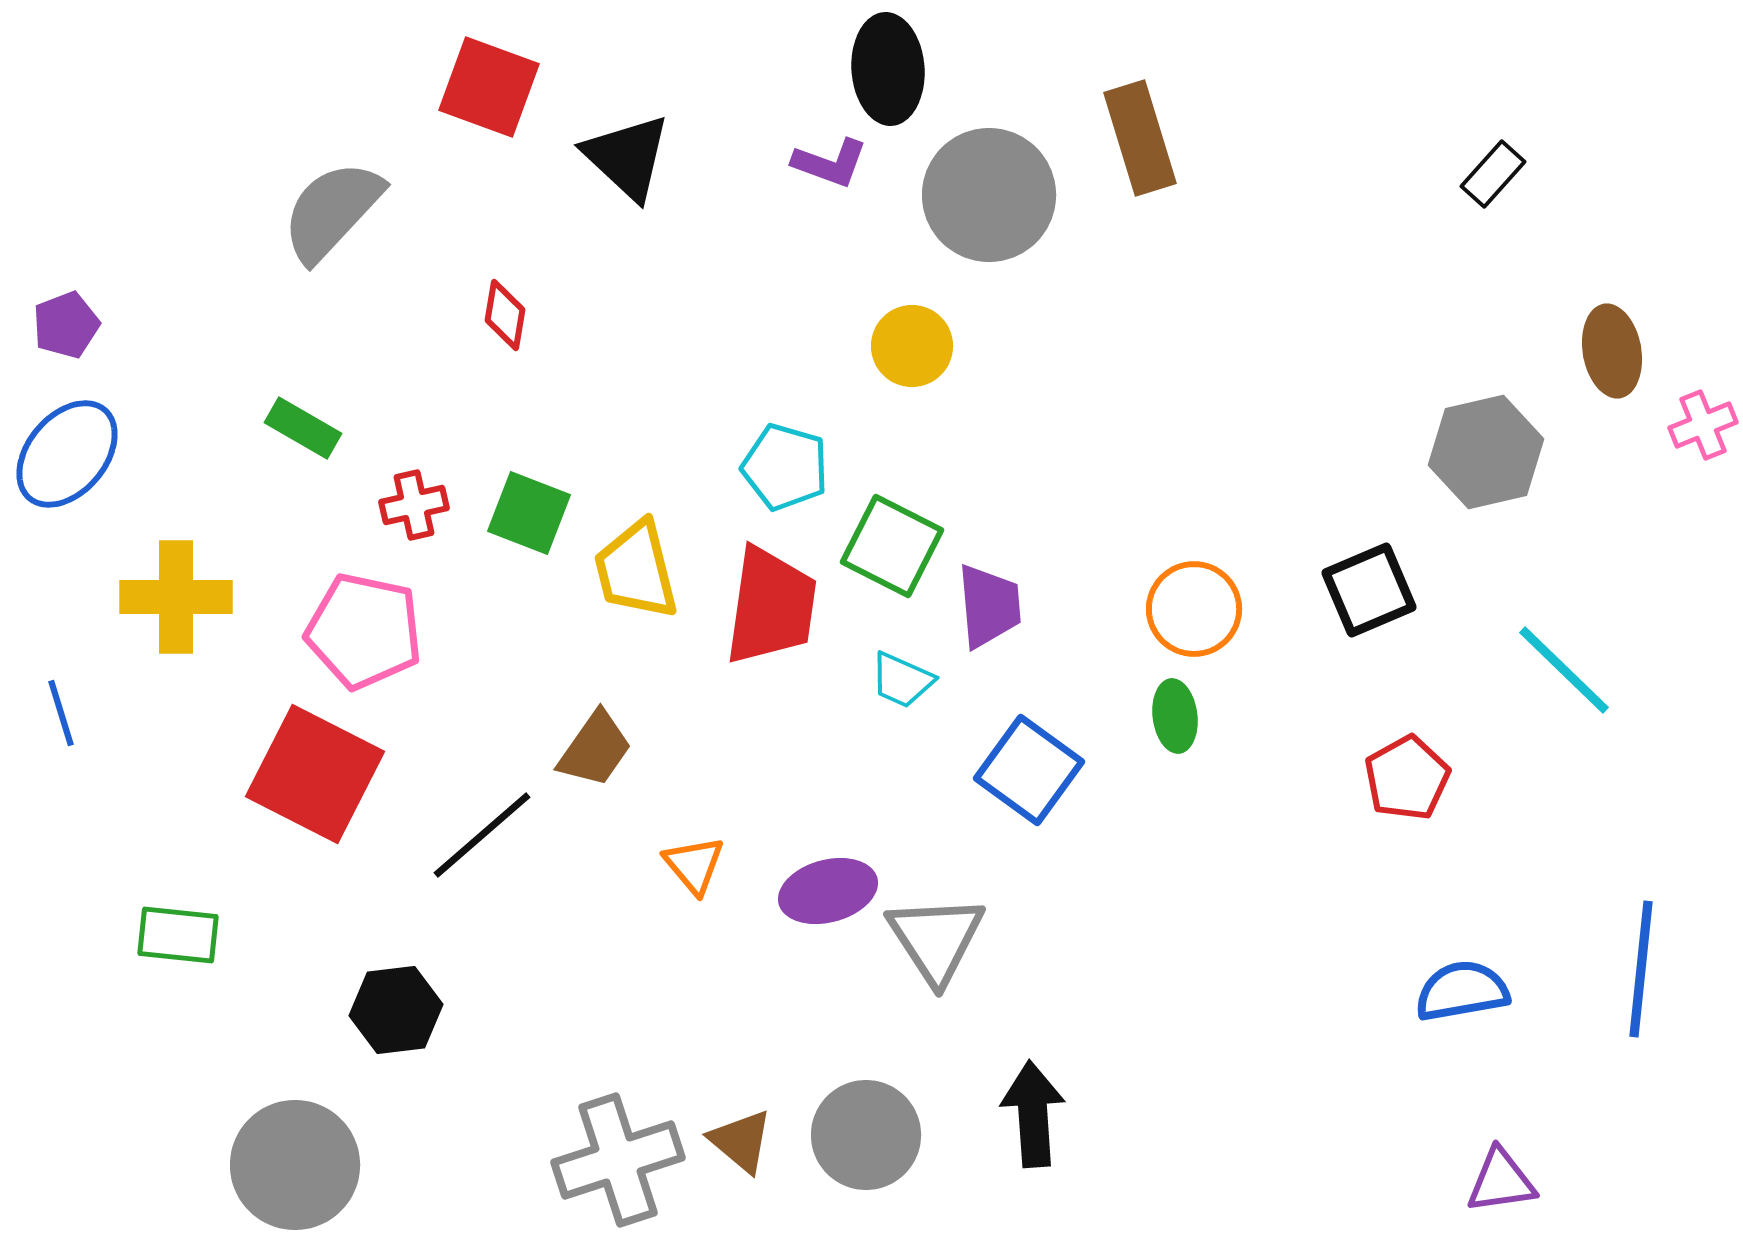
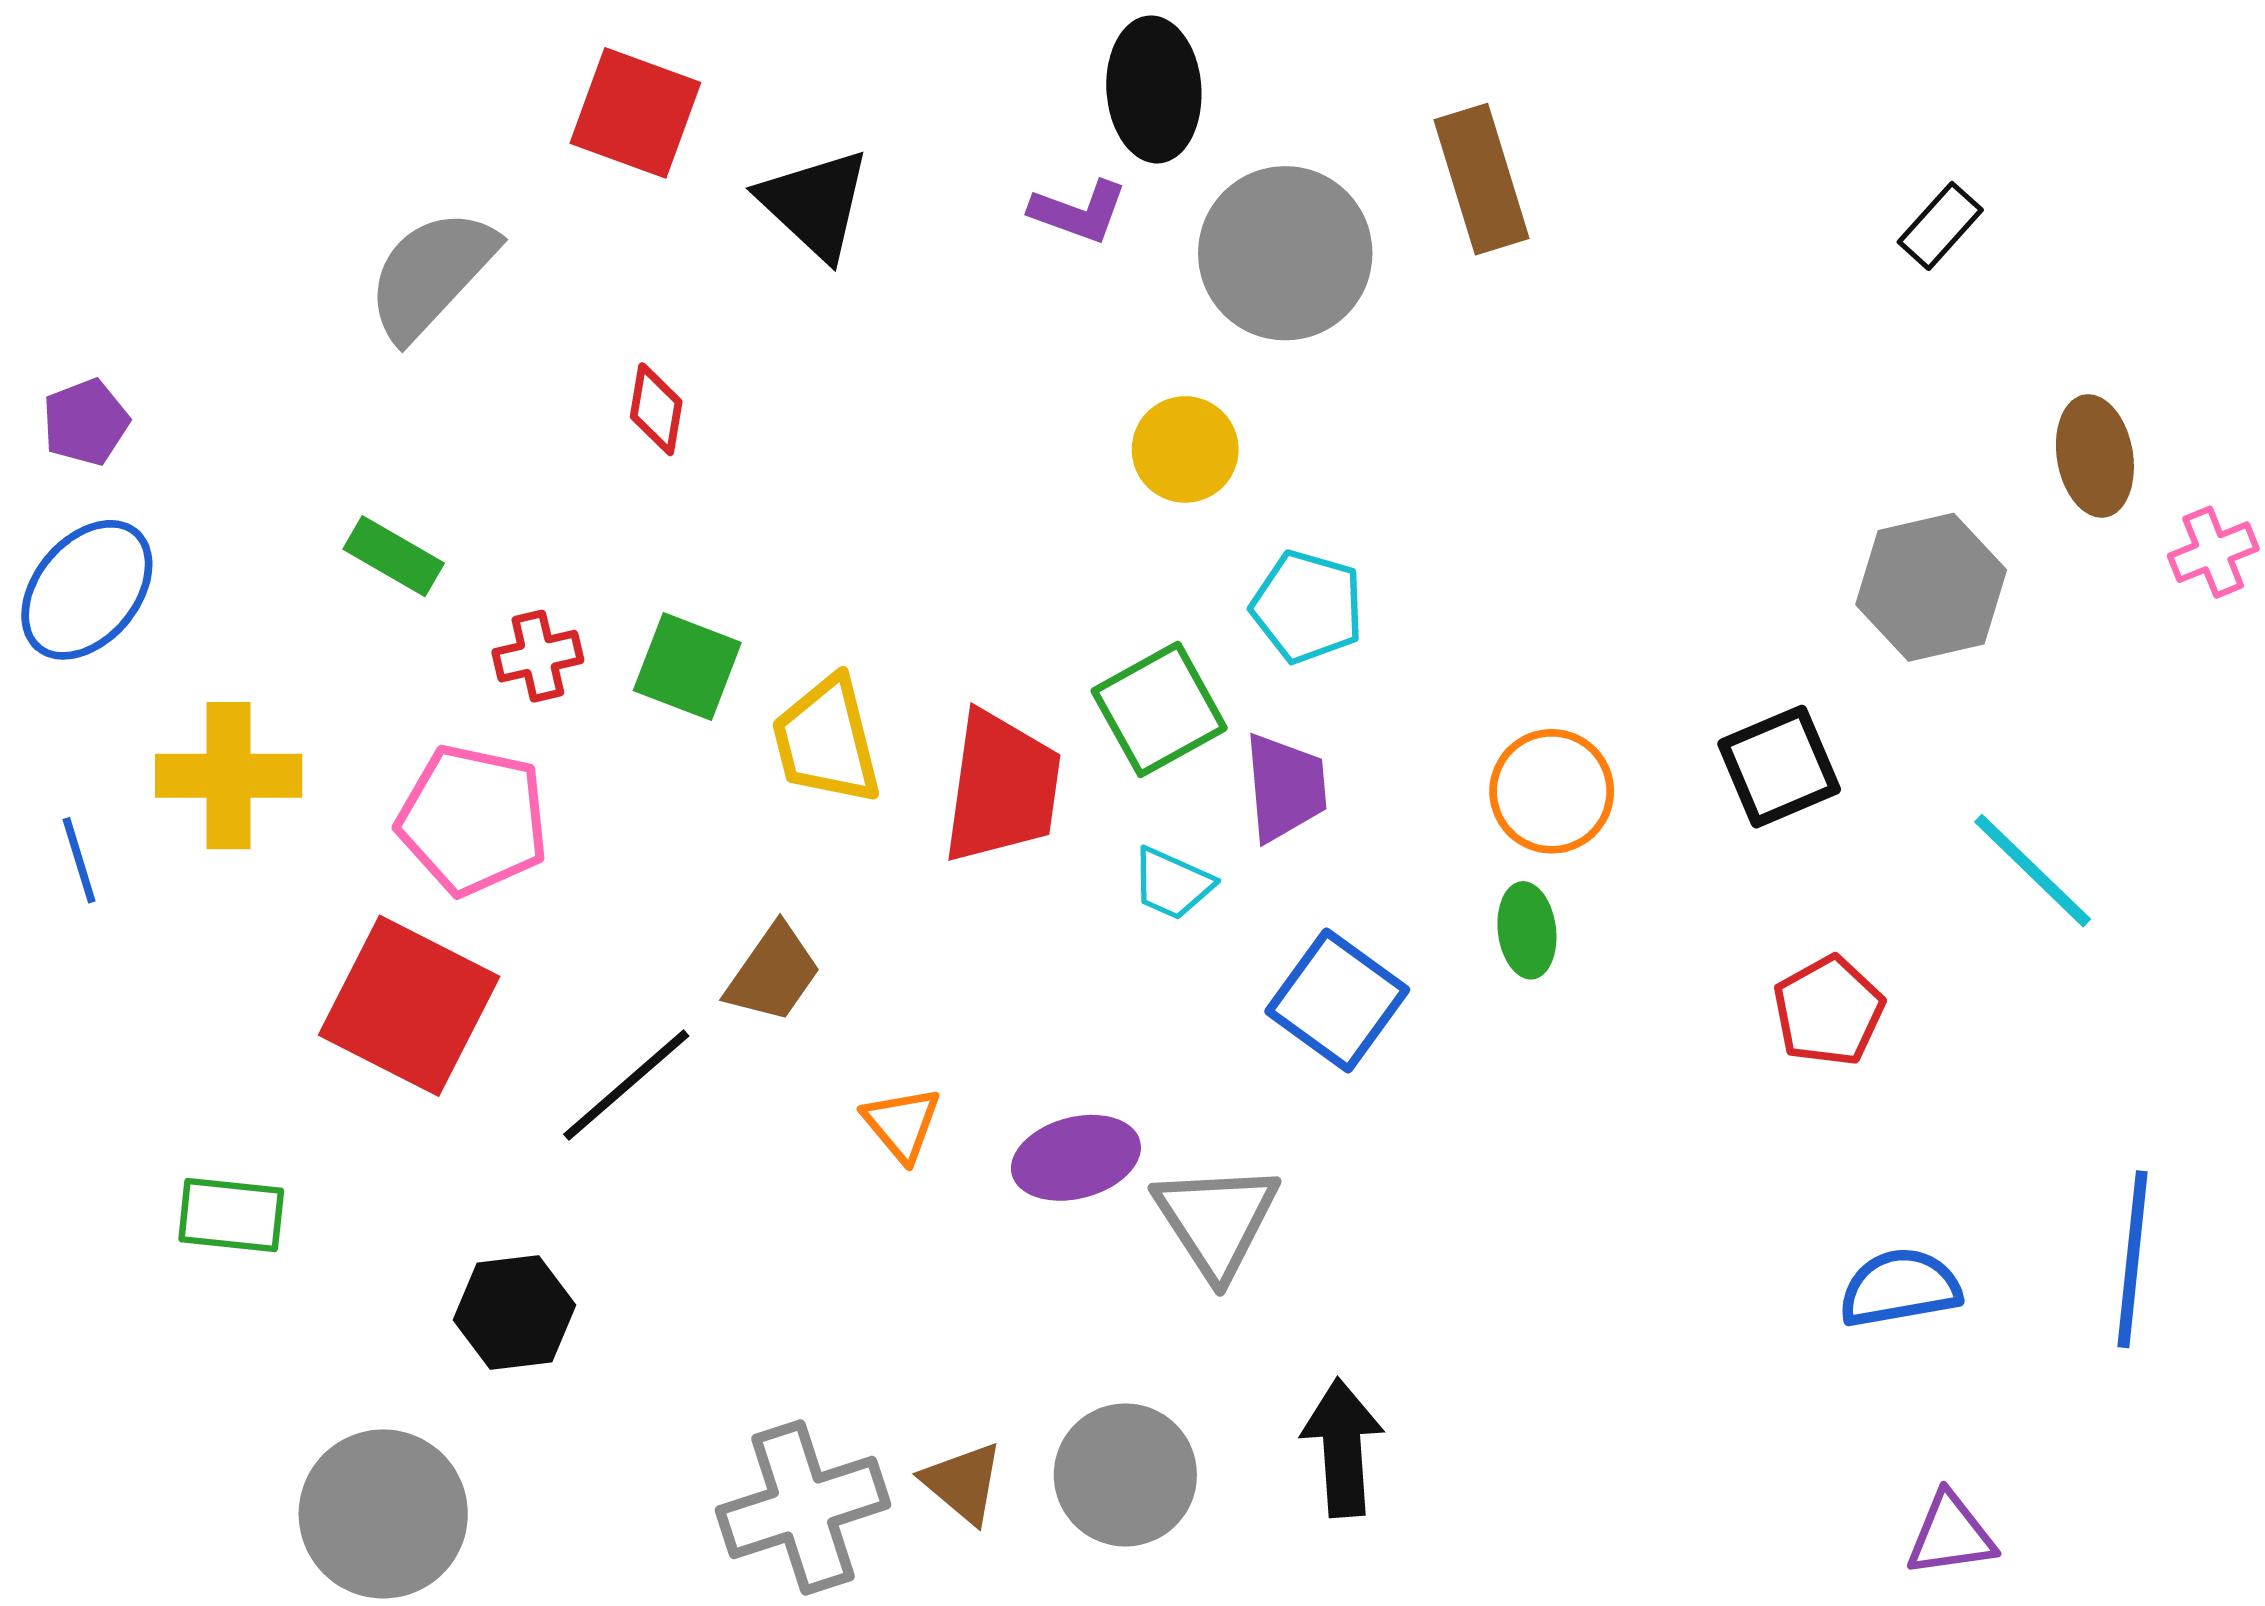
cyan pentagon: (785, 467) -> (1307, 607), moved
green square: (892, 546) -> (1159, 709), turned 34
blue line: (61, 713) -> (79, 860), moved

